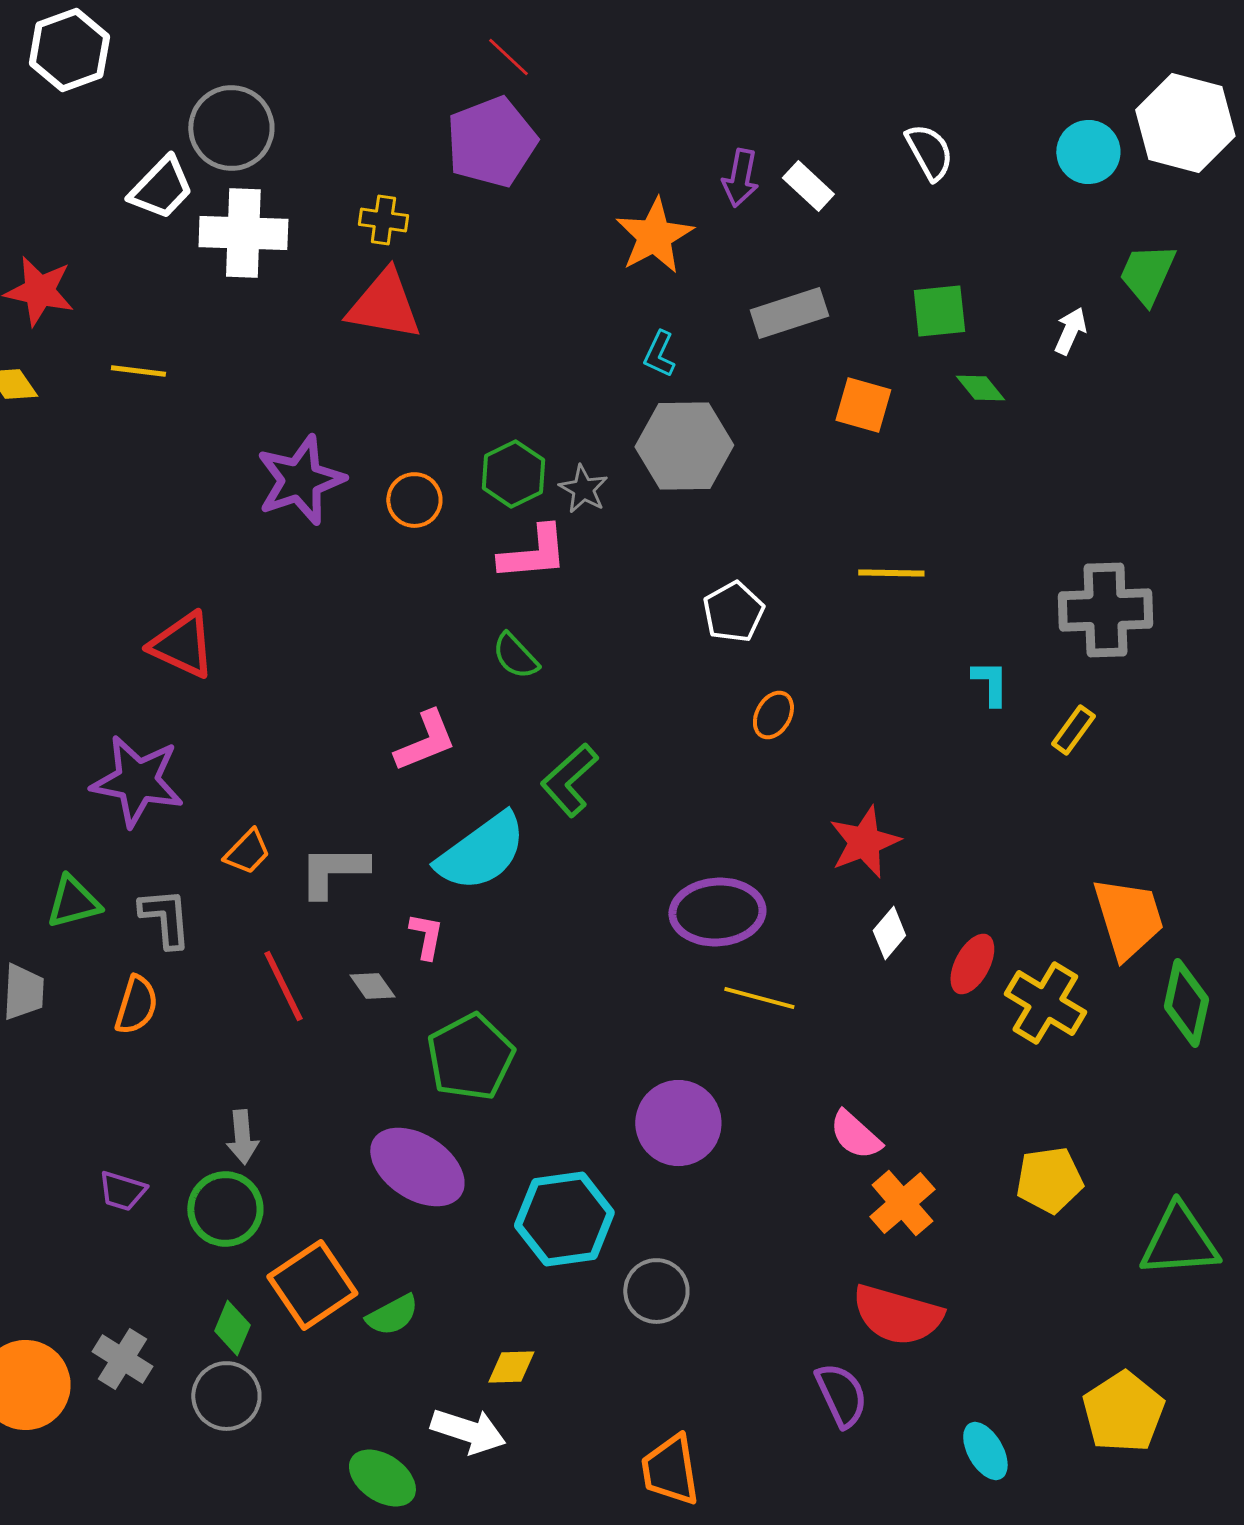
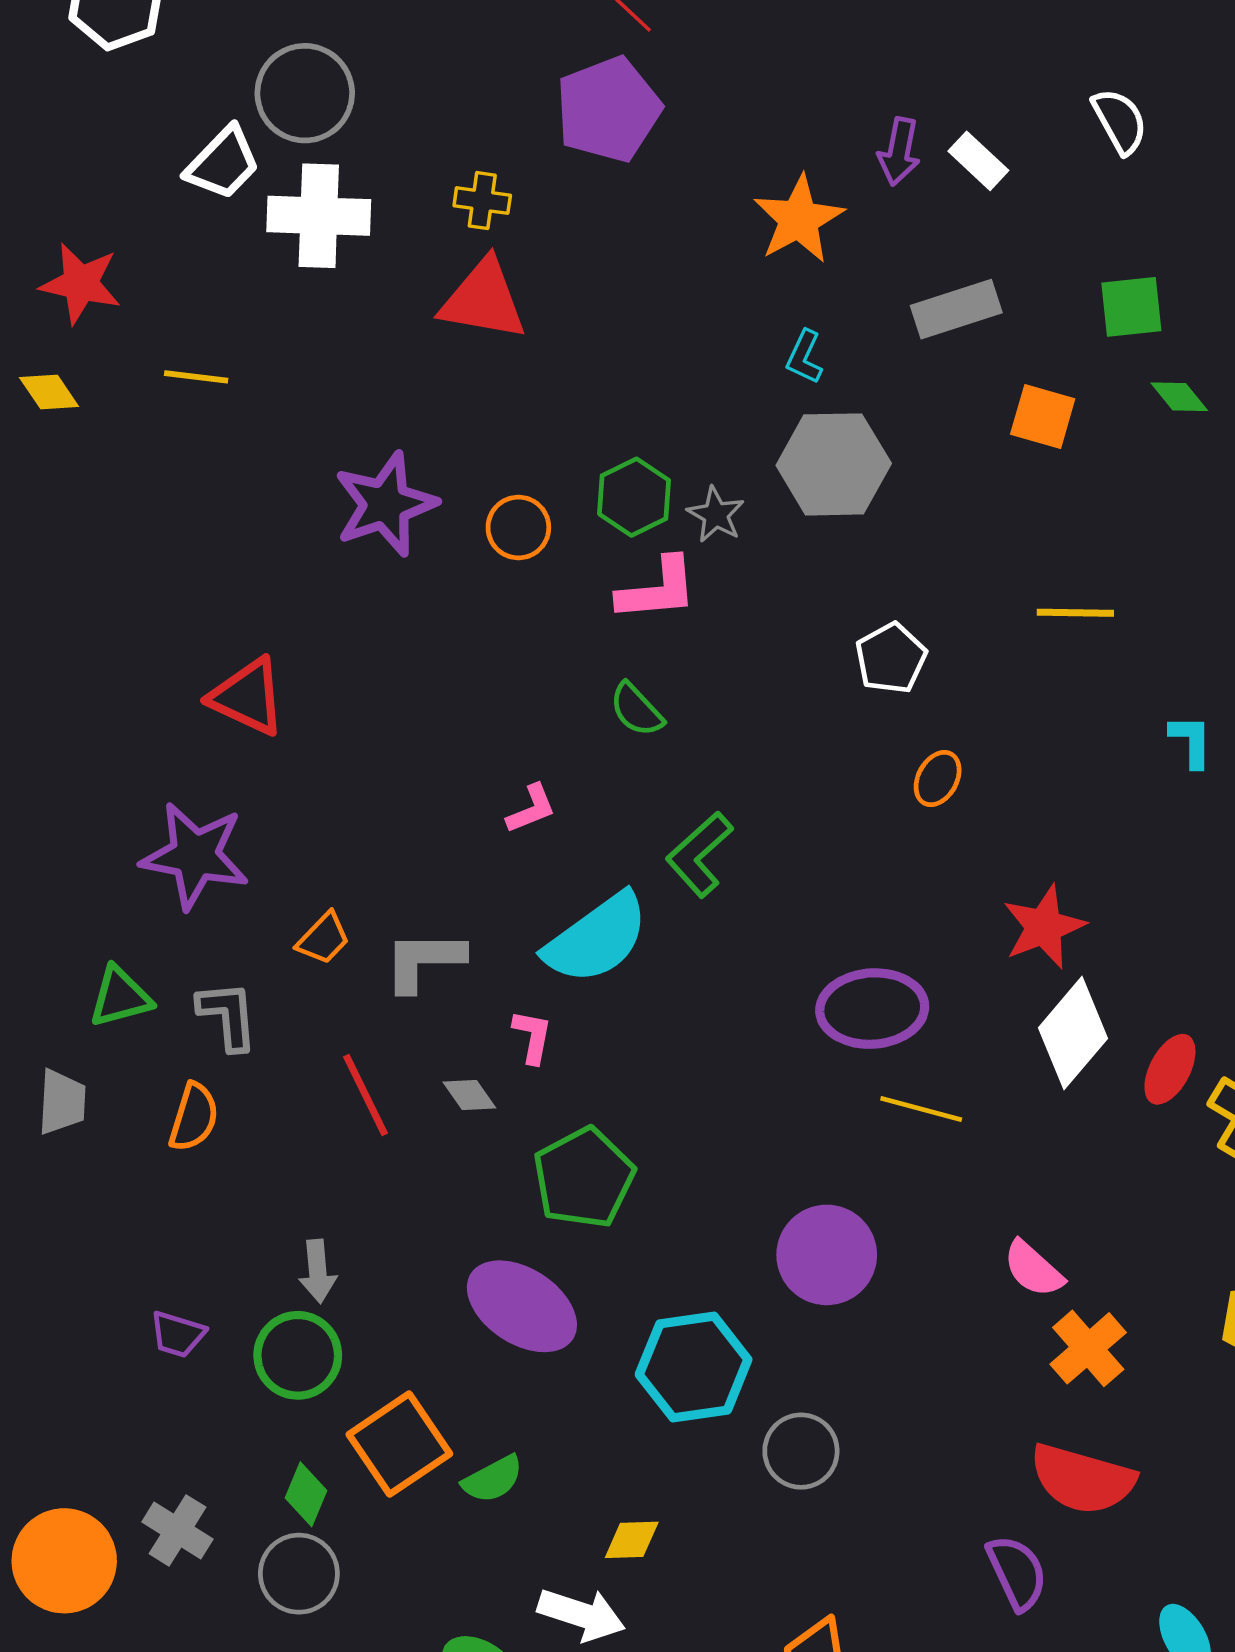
pink L-shape: (425, 741) -> (531, 809), size x0.7
white diamond: (889, 933) -> (1073, 1033), size x1.8

